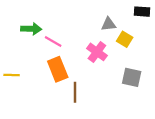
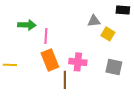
pink line: (53, 42) -> (46, 36), turned 63
pink cross: (97, 52) -> (78, 62), moved, turned -30

